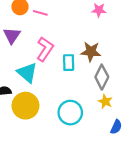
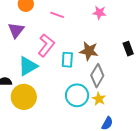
pink line: (40, 13) -> (57, 15), moved
cyan triangle: (27, 73) -> (28, 66), turned 45
cyan circle: (70, 113) -> (77, 95), moved

